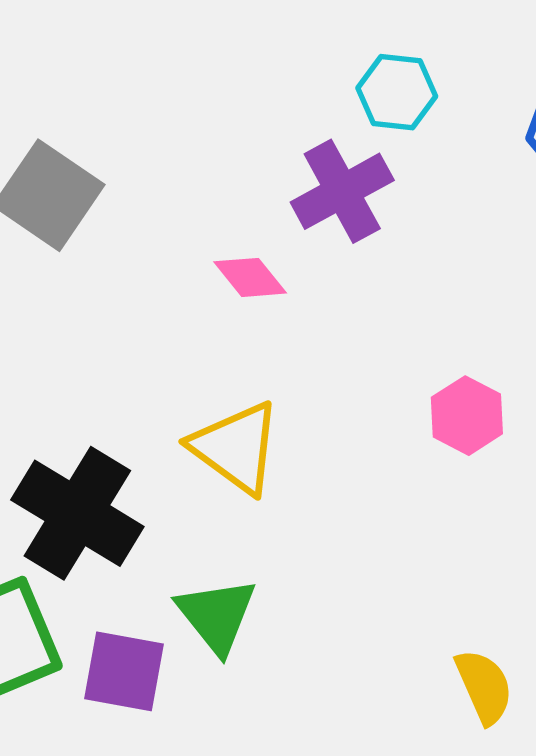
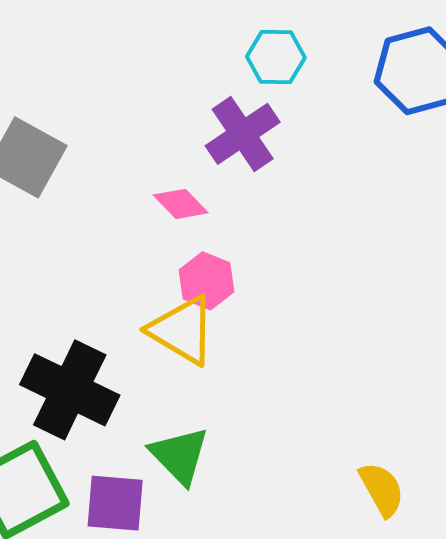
pink hexagon: (467, 416) -> (206, 281), moved

